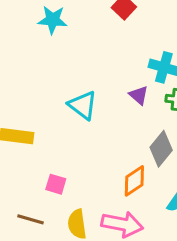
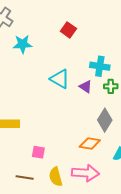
cyan triangle: (83, 105) -> (60, 79), moved
orange diamond: (134, 181) -> (90, 143), turned 50

